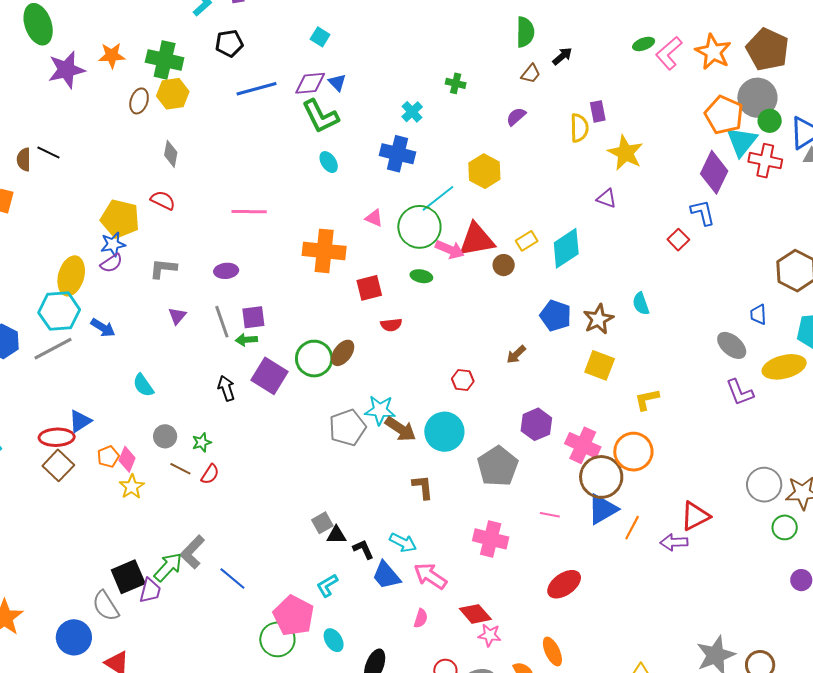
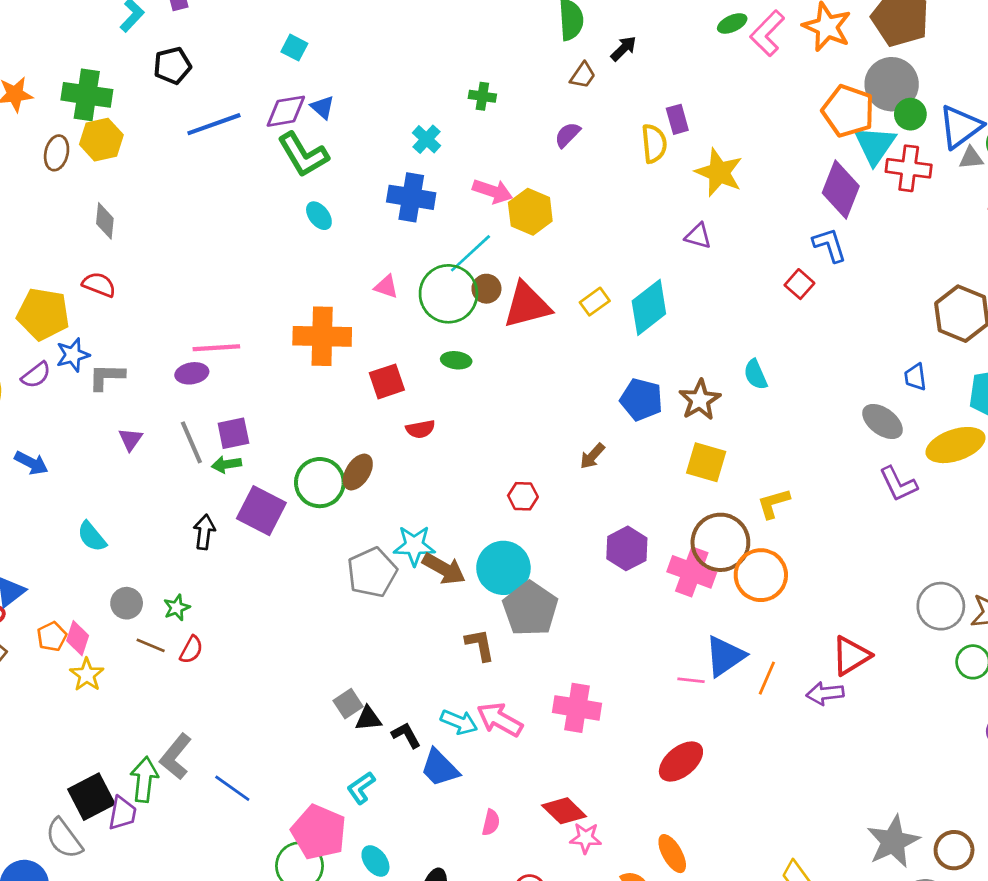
pink line: (249, 212) -> (216, 348), moved
blue star: (113, 244) -> (73, 355), moved
pink arrow: (450, 249) -> (493, 191), moved
brown circle: (504, 265) -> (486, 289), moved
black arrow: (226, 388) -> (204, 532), turned 30
gray pentagon: (498, 466) -> (530, 609), moved
brown circle: (601, 477) -> (720, 542), moved
pink line: (550, 515) -> (691, 680), moved
green arrow: (168, 567) -> (144, 779), turned -32
pink arrow: (430, 576) -> (500, 720), moved

